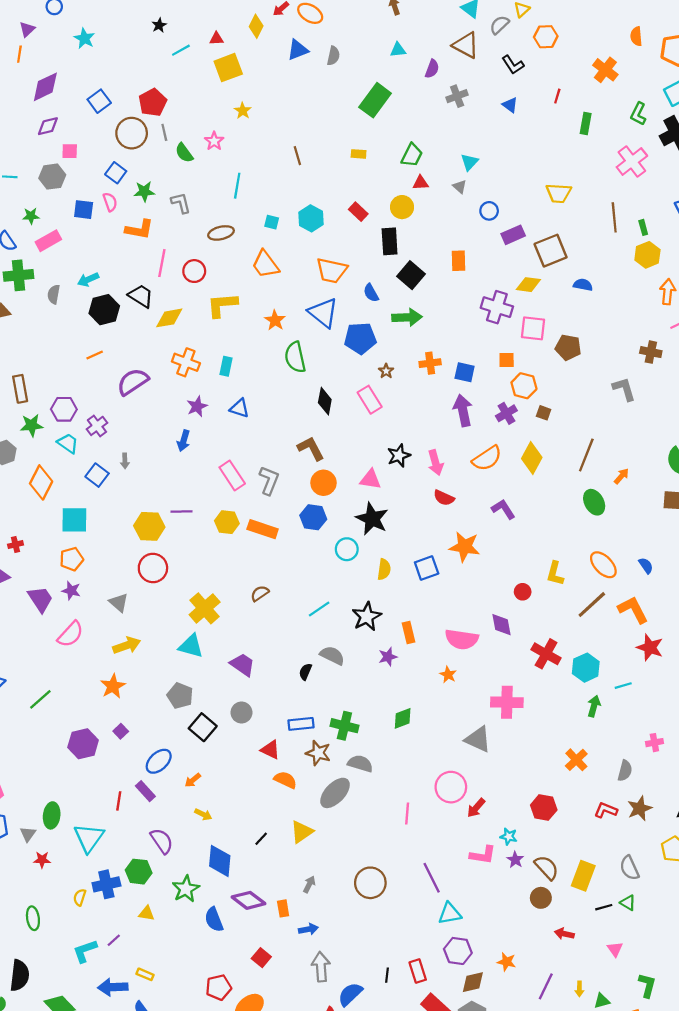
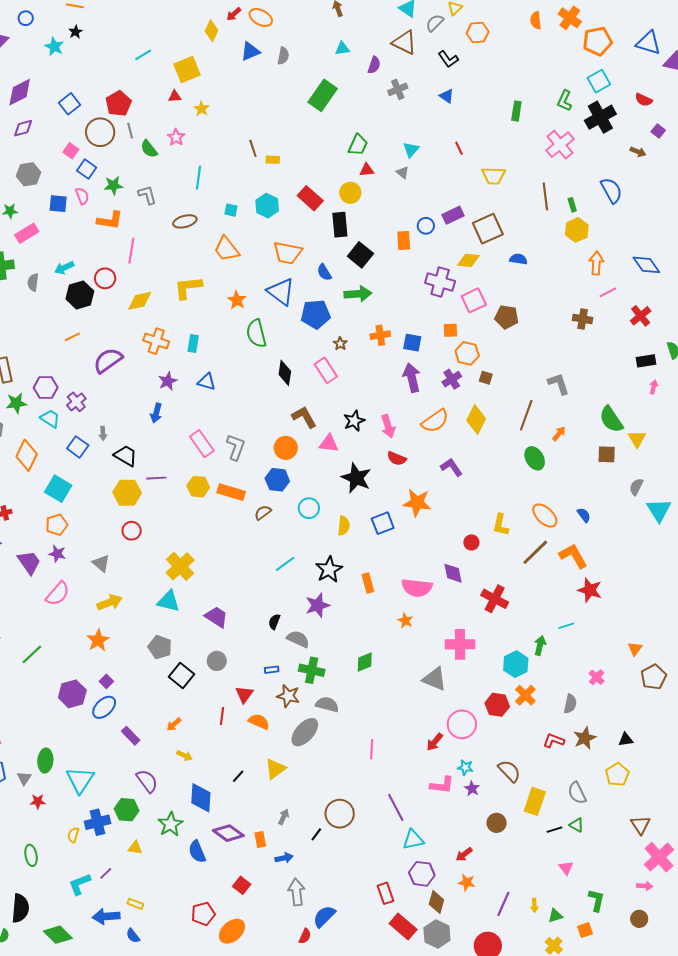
black star: (159, 25) -> (76, 32), moved
orange semicircle: (636, 36) -> (536, 20), moved
red triangle: (216, 39) -> (175, 96), moved
orange cross: (605, 70) -> (570, 18), moved
red line: (557, 96) -> (459, 148), moved, turned -40
pink square: (70, 151) -> (71, 151), moved, turned 35
yellow rectangle: (359, 154) -> (273, 160), moved
blue circle: (489, 211) -> (426, 226), moved
red rectangle: (358, 212) -> (310, 198), size x1.4
red circle: (194, 271) -> (105, 278), moved
black trapezoid: (141, 296) -> (126, 456), moved
pink square: (533, 328) -> (474, 300), turned -30
gray L-shape: (624, 389) -> (559, 384), moved
brown L-shape: (311, 448) -> (304, 417), moved
black star: (372, 519) -> (356, 478), moved
cyan square: (74, 520) -> (58, 489), turned 32
red circle: (153, 568) -> (132, 531), size x0.7
brown semicircle: (260, 593) -> (263, 513), moved
gray semicircle: (332, 655) -> (298, 639), moved
purple star: (388, 657) -> (318, 605), moved, size x1.4
cyan hexagon: (586, 668) -> (516, 664), moved
blue rectangle: (301, 724) -> (272, 670), size x0.6
pink cross: (654, 743) -> (597, 677), turned -35
red triangle: (270, 750) -> (244, 694), turned 42
blue ellipse: (159, 761) -> (104, 707), moved
pink circle: (451, 787) -> (462, 724), moved
red line: (119, 801) -> (222, 716), moved
red hexagon: (544, 807) -> (497, 705), moved
brown semicircle: (547, 868) -> (509, 771), moved
red arrow: (564, 934) -> (464, 854), moved, turned -48
black line: (387, 975) -> (316, 834), moved, turned 32
brown diamond: (473, 982) -> (436, 902), turned -60

